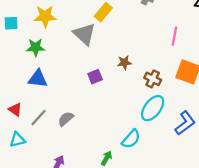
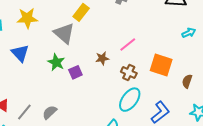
pink line: (174, 36) -> (128, 44), moved, turned 42
green star: (36, 47) -> (56, 62), moved, turned 30
blue triangle: (38, 79) -> (20, 53), moved, turned 42

